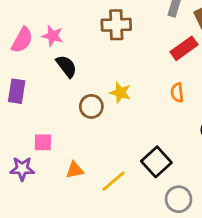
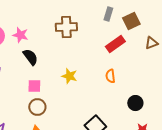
brown circle: (91, 106) -> (37, 107), moved
pink square: (43, 142) -> (34, 86), moved

